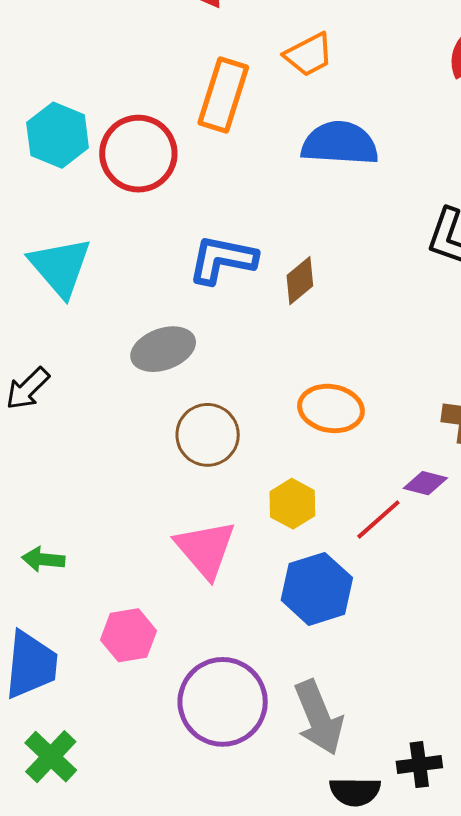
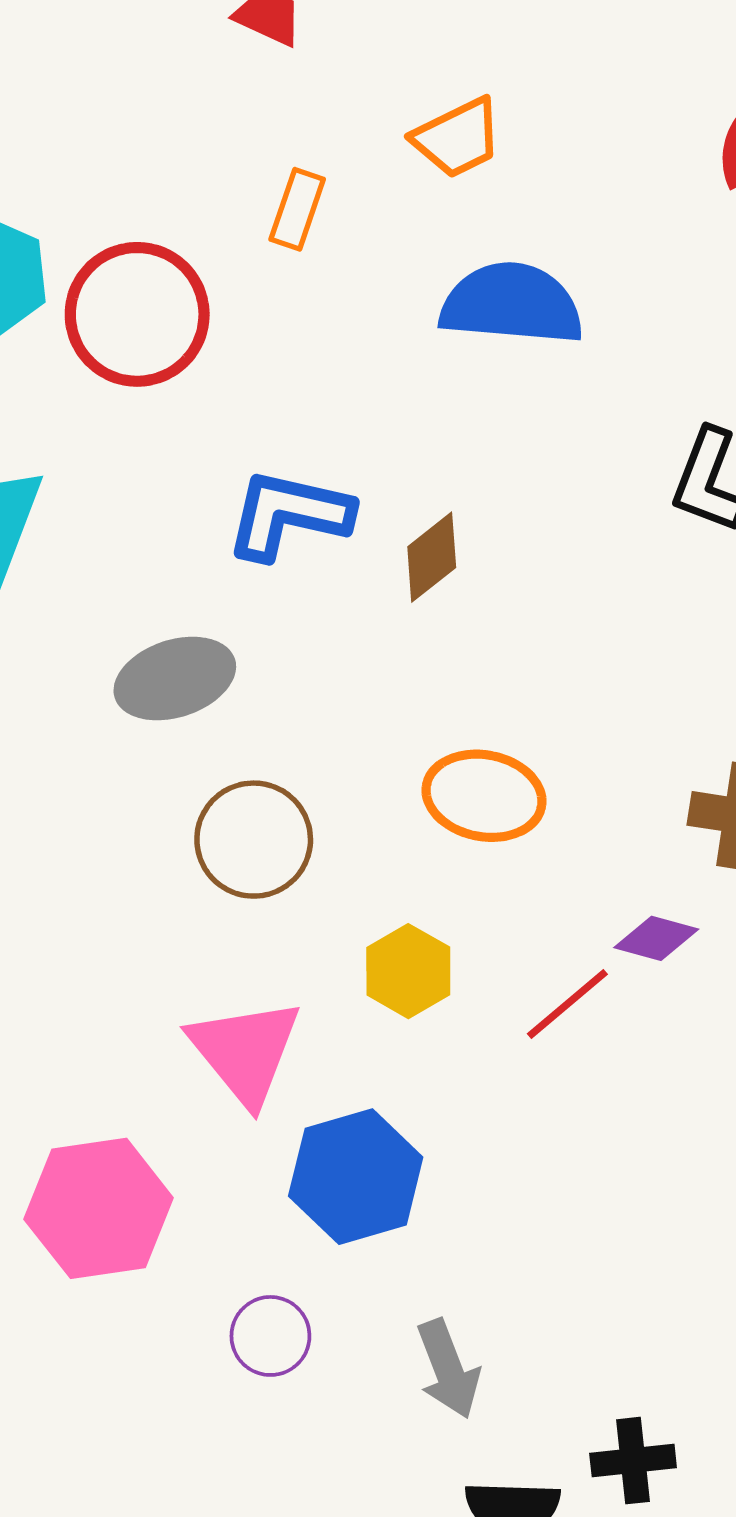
orange rectangle: (223, 95) -> (297, 209), size x0.6
blue hexagon: (317, 589) -> (356, 1177), moved
pink hexagon: (129, 635) -> (99, 1208), size x1.4
purple circle: (223, 702) -> (270, 1336), size x0.5
gray arrow: (319, 717) -> (448, 1369), size x0.7

